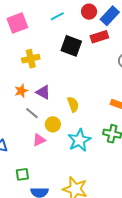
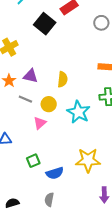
black square: (71, 46) -> (45, 24), turned 35
yellow semicircle: (73, 104) -> (63, 79), turned 42

